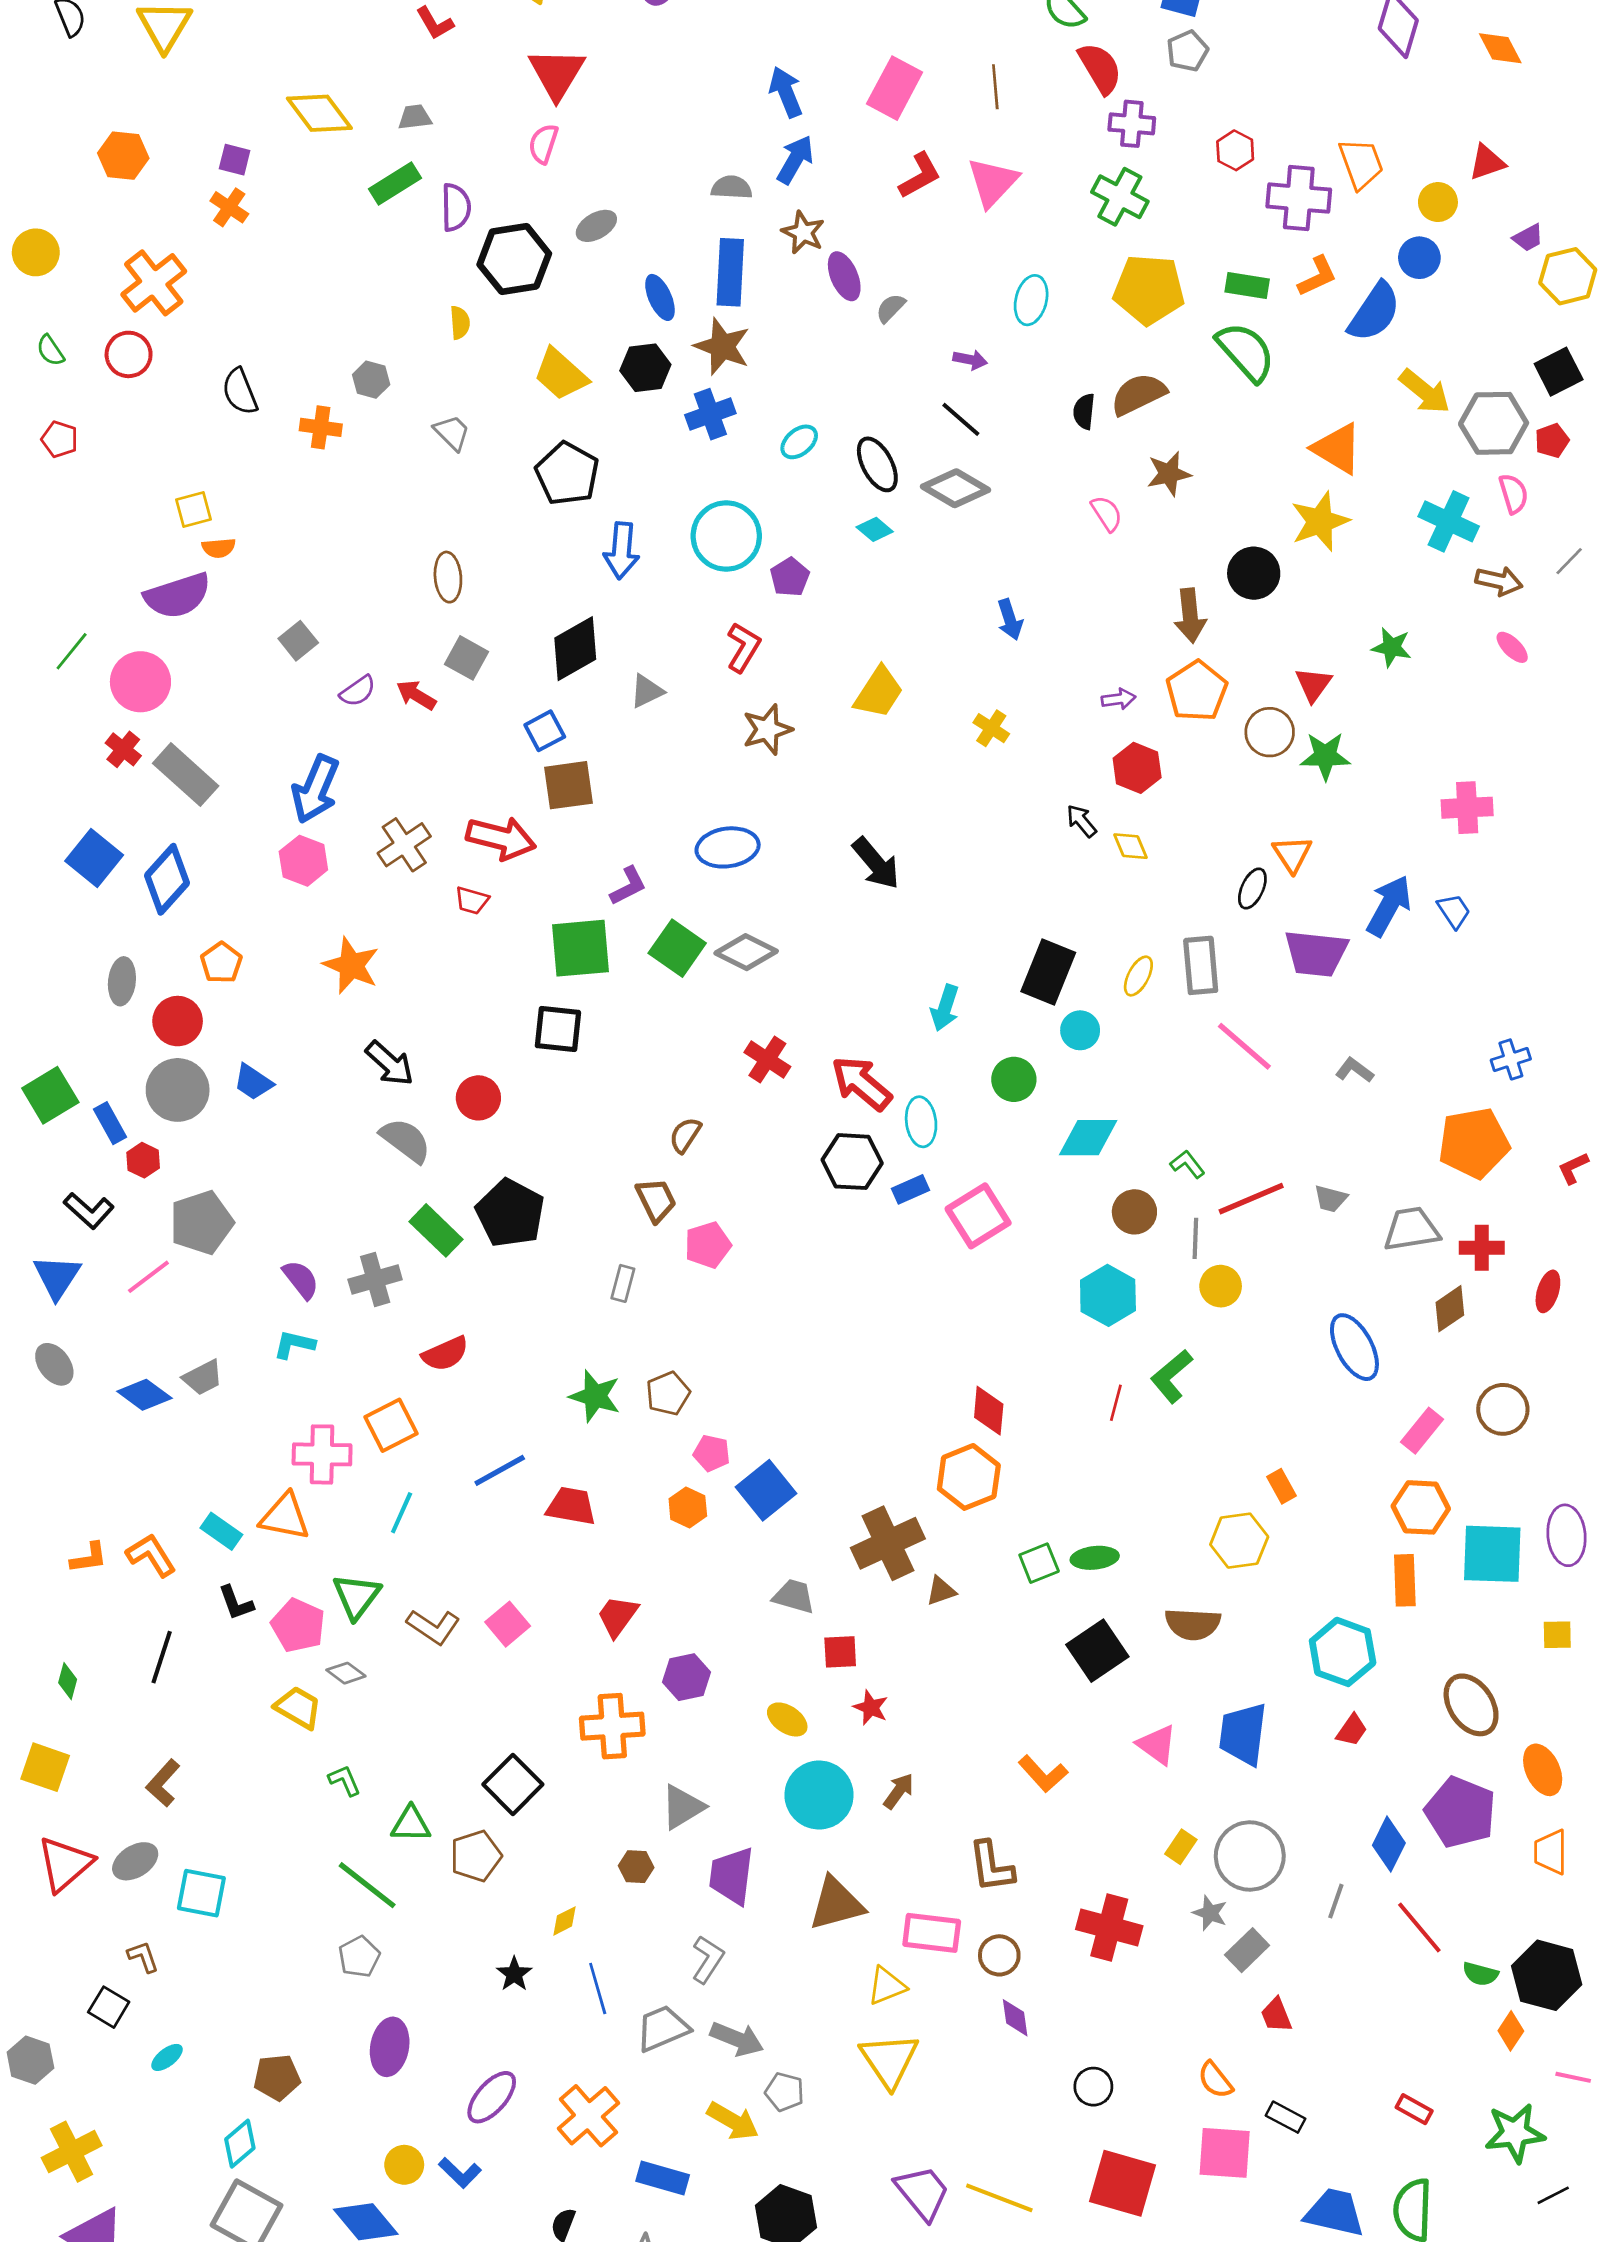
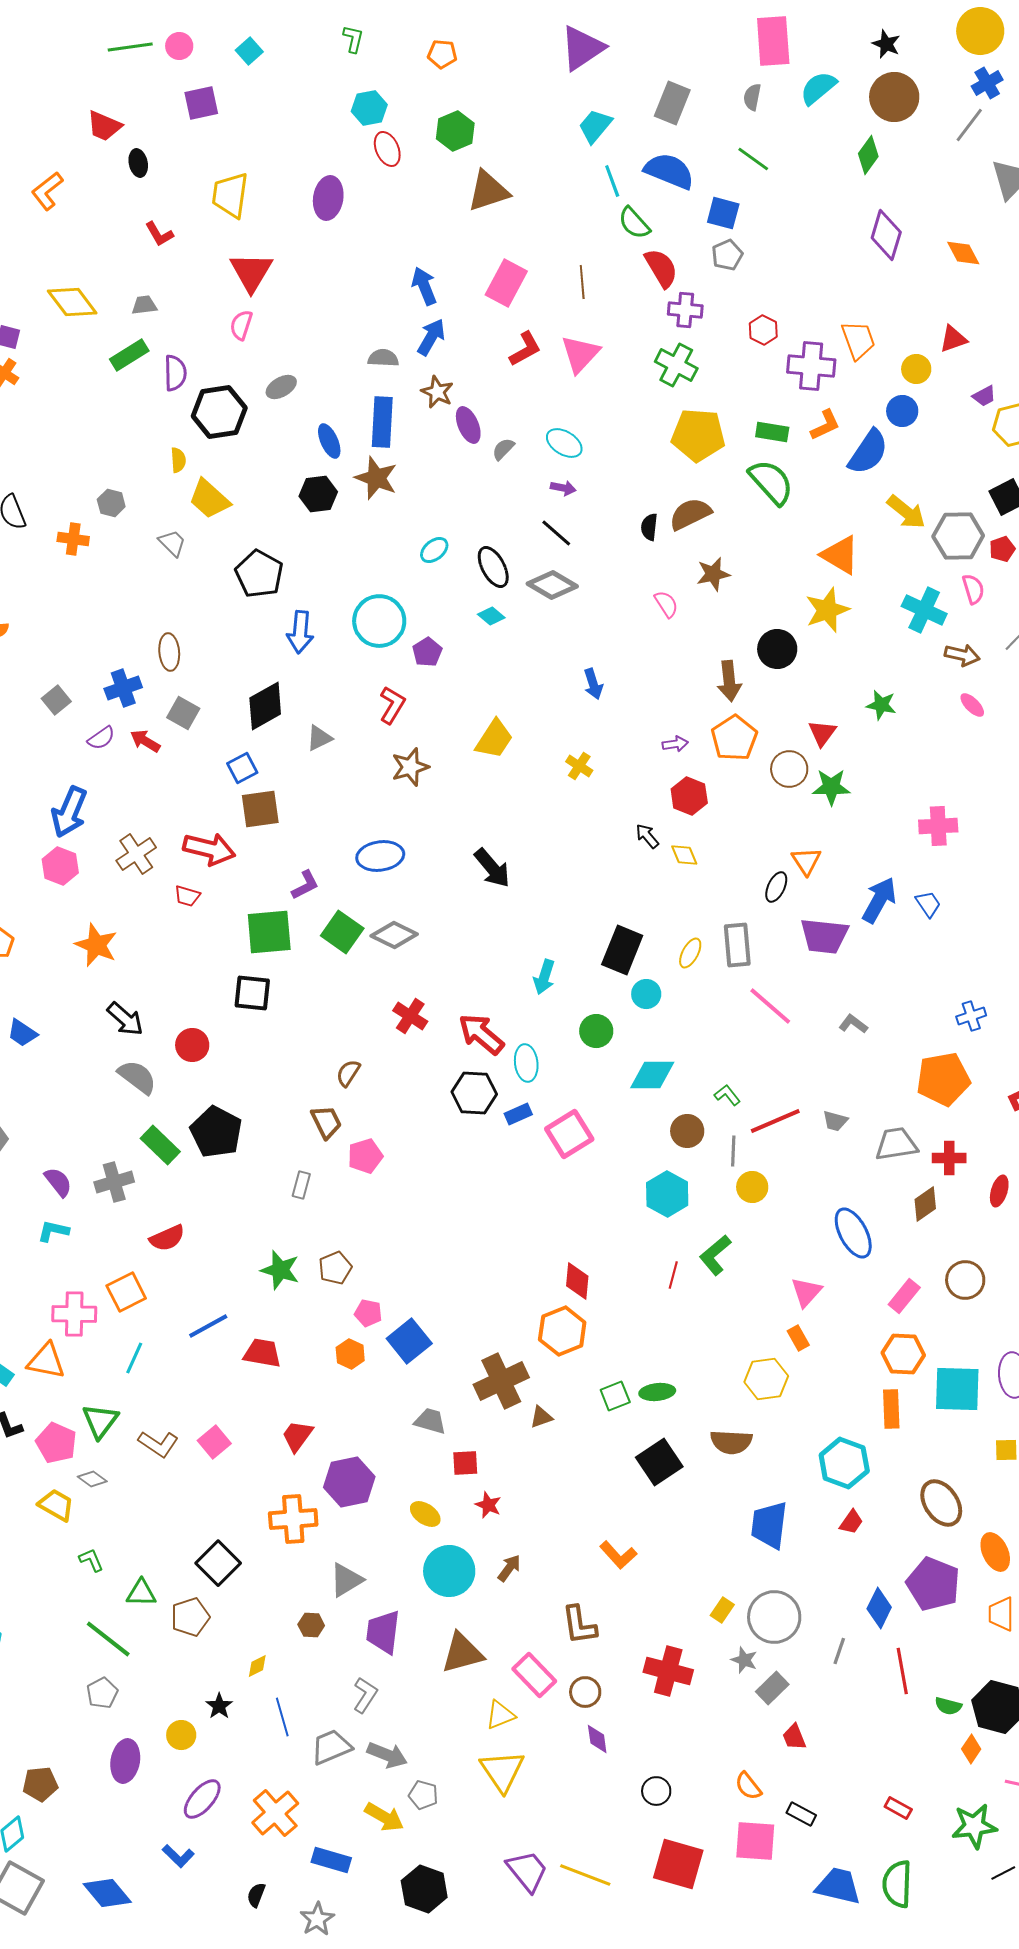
cyan ellipse: (1031, 300) -> (564, 443), moved, turned -72
yellow trapezoid: (561, 374) -> (209, 499), moved
blue cross: (710, 414) -> (123, 688), moved
purple hexagon: (687, 1677) -> (349, 1482), size x1.4
pink triangle: (1157, 1745) -> (806, 1292), moved, turned 36
red line: (1419, 1928) -> (902, 1671), turned 30
pink rectangle: (932, 1933) -> (534, 1675), turned 39
yellow circle: (404, 2165) -> (181, 1735), moved

